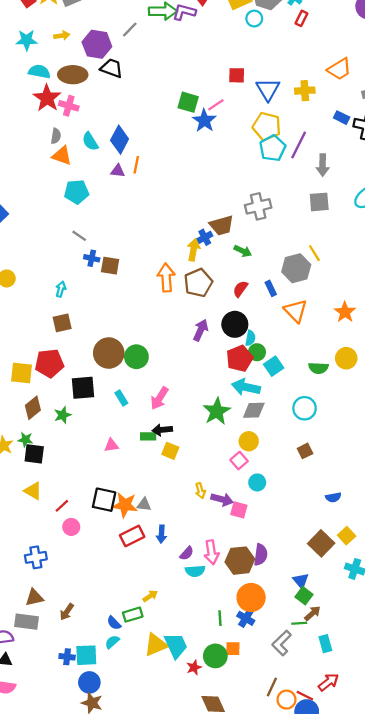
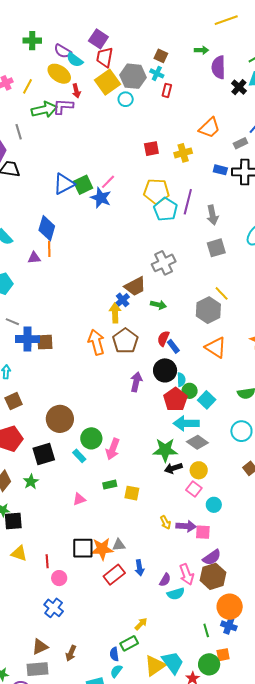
gray line: (130, 29) -> (19, 132), turned -49
red square: (237, 75) -> (151, 149), moved
blue triangle: (268, 89) -> (64, 184), moved, turned 45
green square: (188, 102) -> (83, 185), turned -30
blue diamond: (120, 140) -> (47, 228), moved
blue cross: (92, 258) -> (27, 339), size x1.6
blue rectangle: (271, 288) -> (173, 346), moved
green circle: (136, 357) -> (91, 438), moved
gray diamond: (254, 410) -> (197, 442), turned 50
green star: (217, 411) -> (165, 450), turned -30
black arrow: (162, 430) -> (173, 468), moved
red line: (62, 506) -> (47, 561), turned -40
purple semicircle: (261, 555) -> (212, 557), moved, turned 60
blue cross: (36, 557) -> (54, 608), moved, turned -30
blue semicircle: (114, 623) -> (114, 654), turned 48

